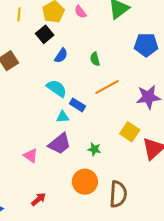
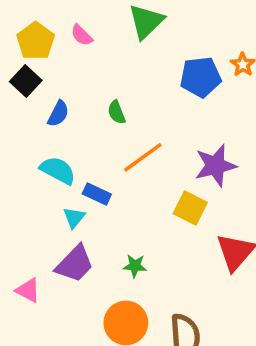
cyan triangle: (63, 117) -> (74, 218), turned -40
yellow square: (130, 132) -> (190, 208), moved

